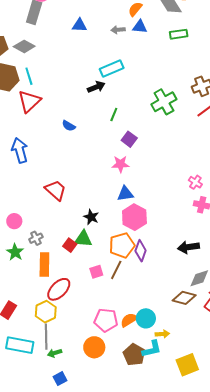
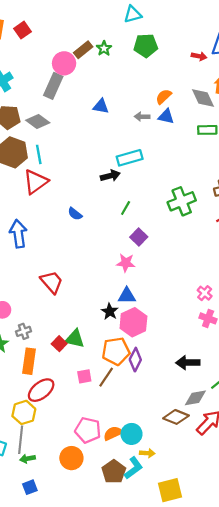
black star: (91, 217) -> (110, 312), moved
cyan L-shape: (152, 349) -> (134, 468), turned -30

